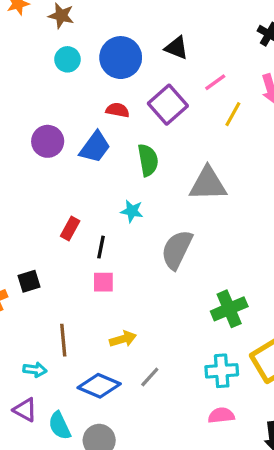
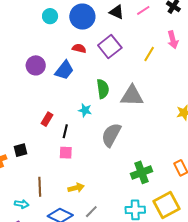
pink line: (215, 82) -> (143, 10), moved
green semicircle: (148, 160) -> (103, 89), moved

